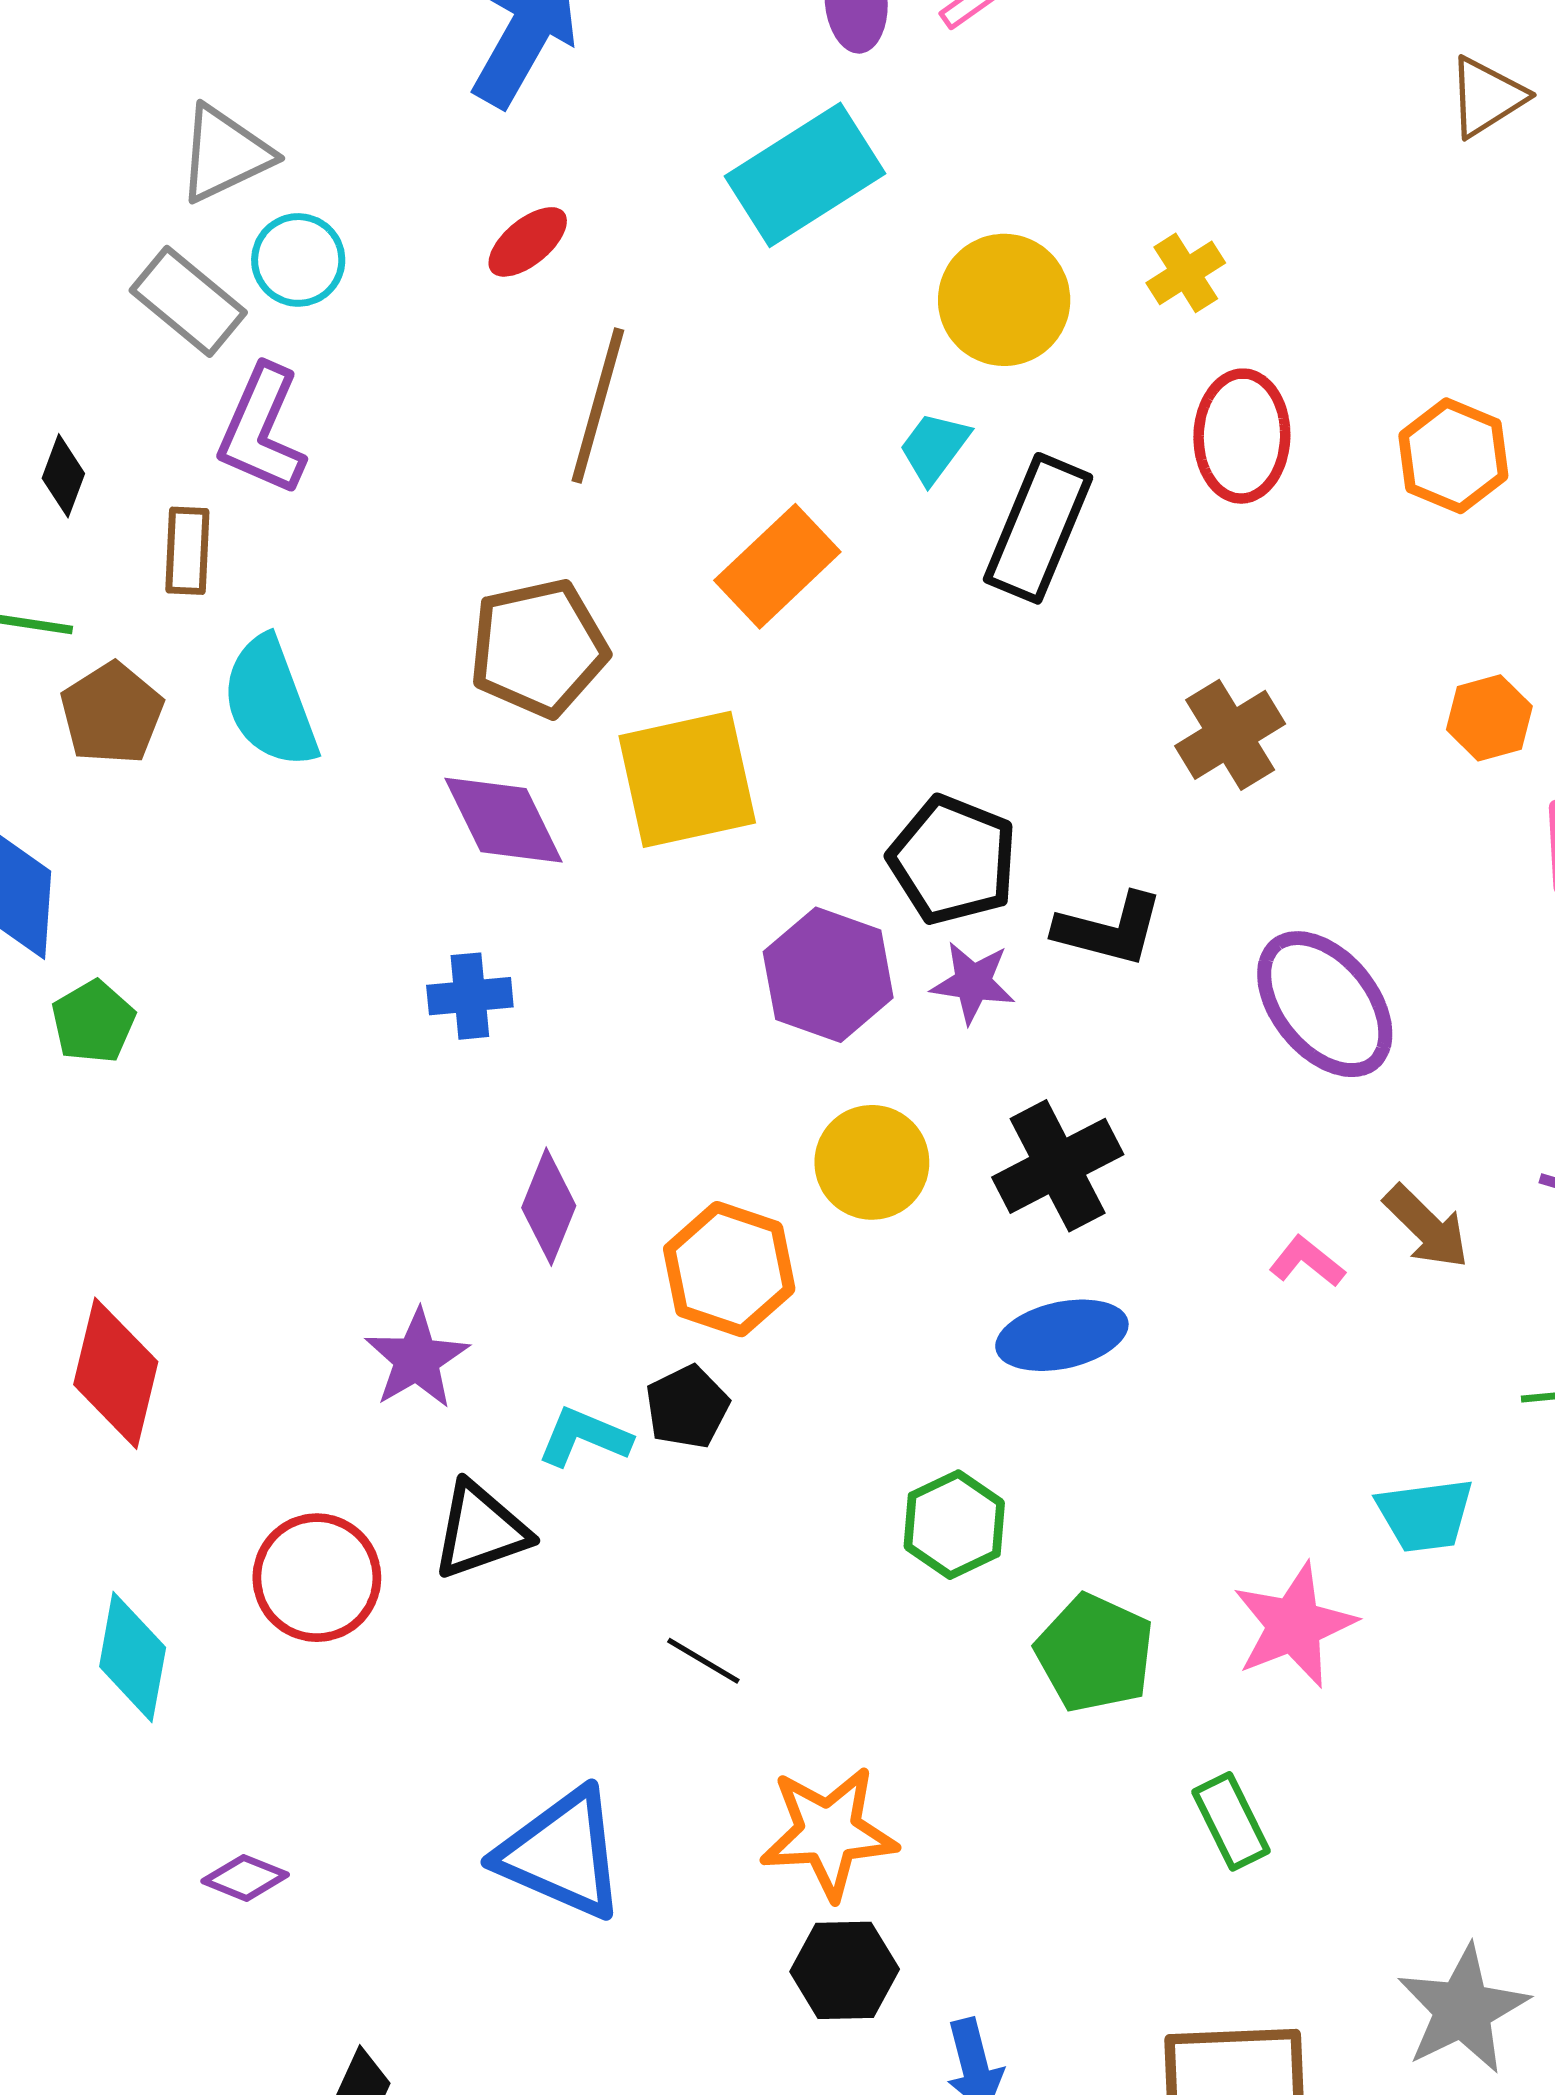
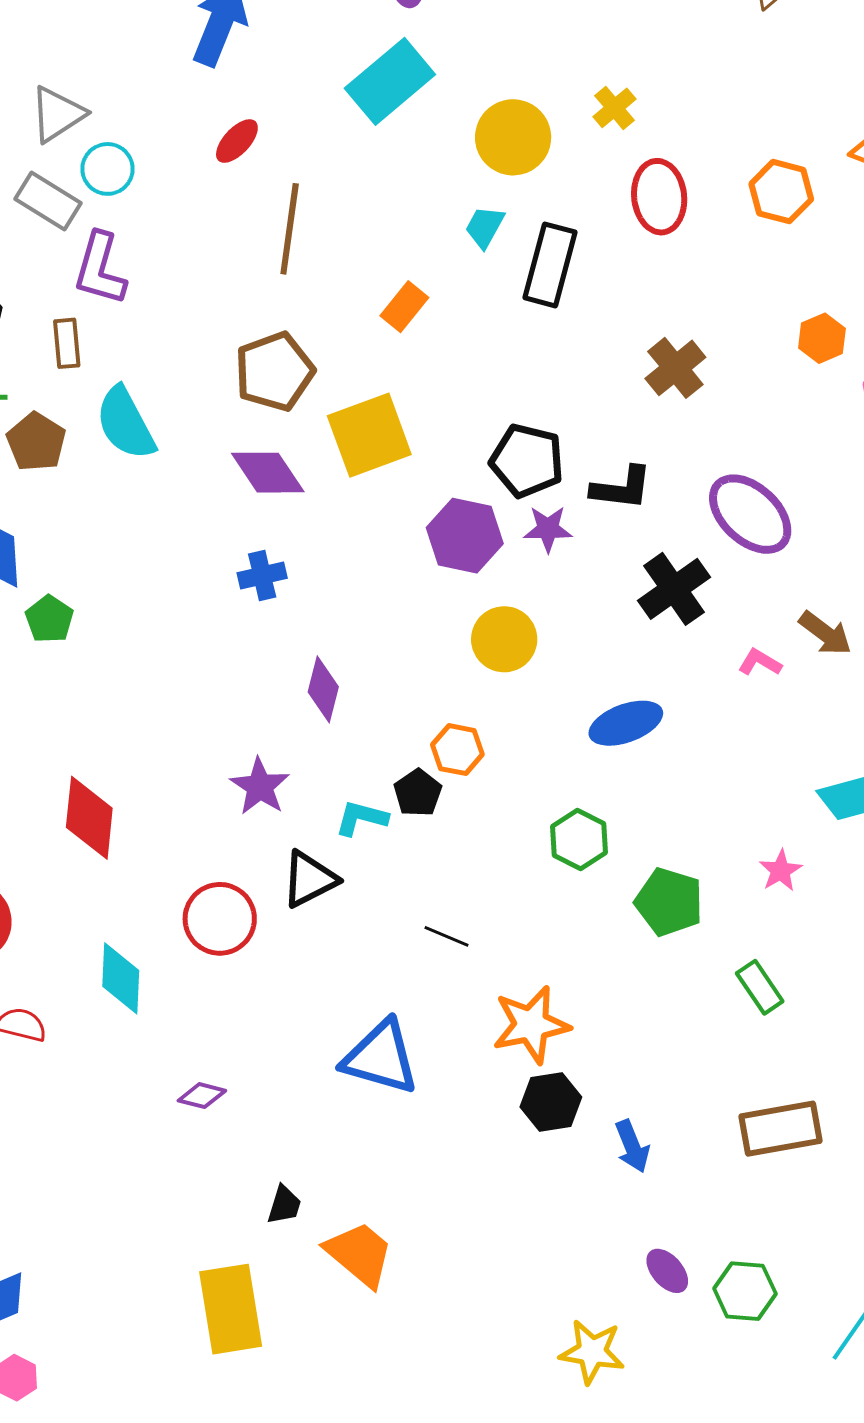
orange rectangle: (777, 566) -> (404, 307), size x0.7
black cross: (1058, 1166) -> (674, 589), moved
orange hexagon: (729, 1269) -> (457, 750), moved, size x0.7
pink star: (1294, 1625) -> (781, 871), size x0.6

